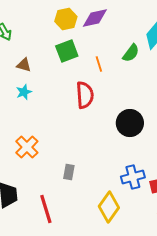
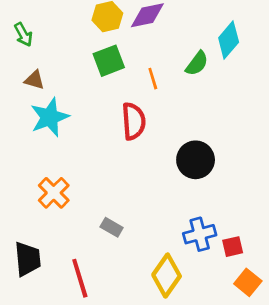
brown triangle: (24, 65) -> (34, 80), moved
cyan star: (24, 92) -> (50, 117), size x1.8
gray rectangle: (69, 172) -> (112, 227), turned -70

